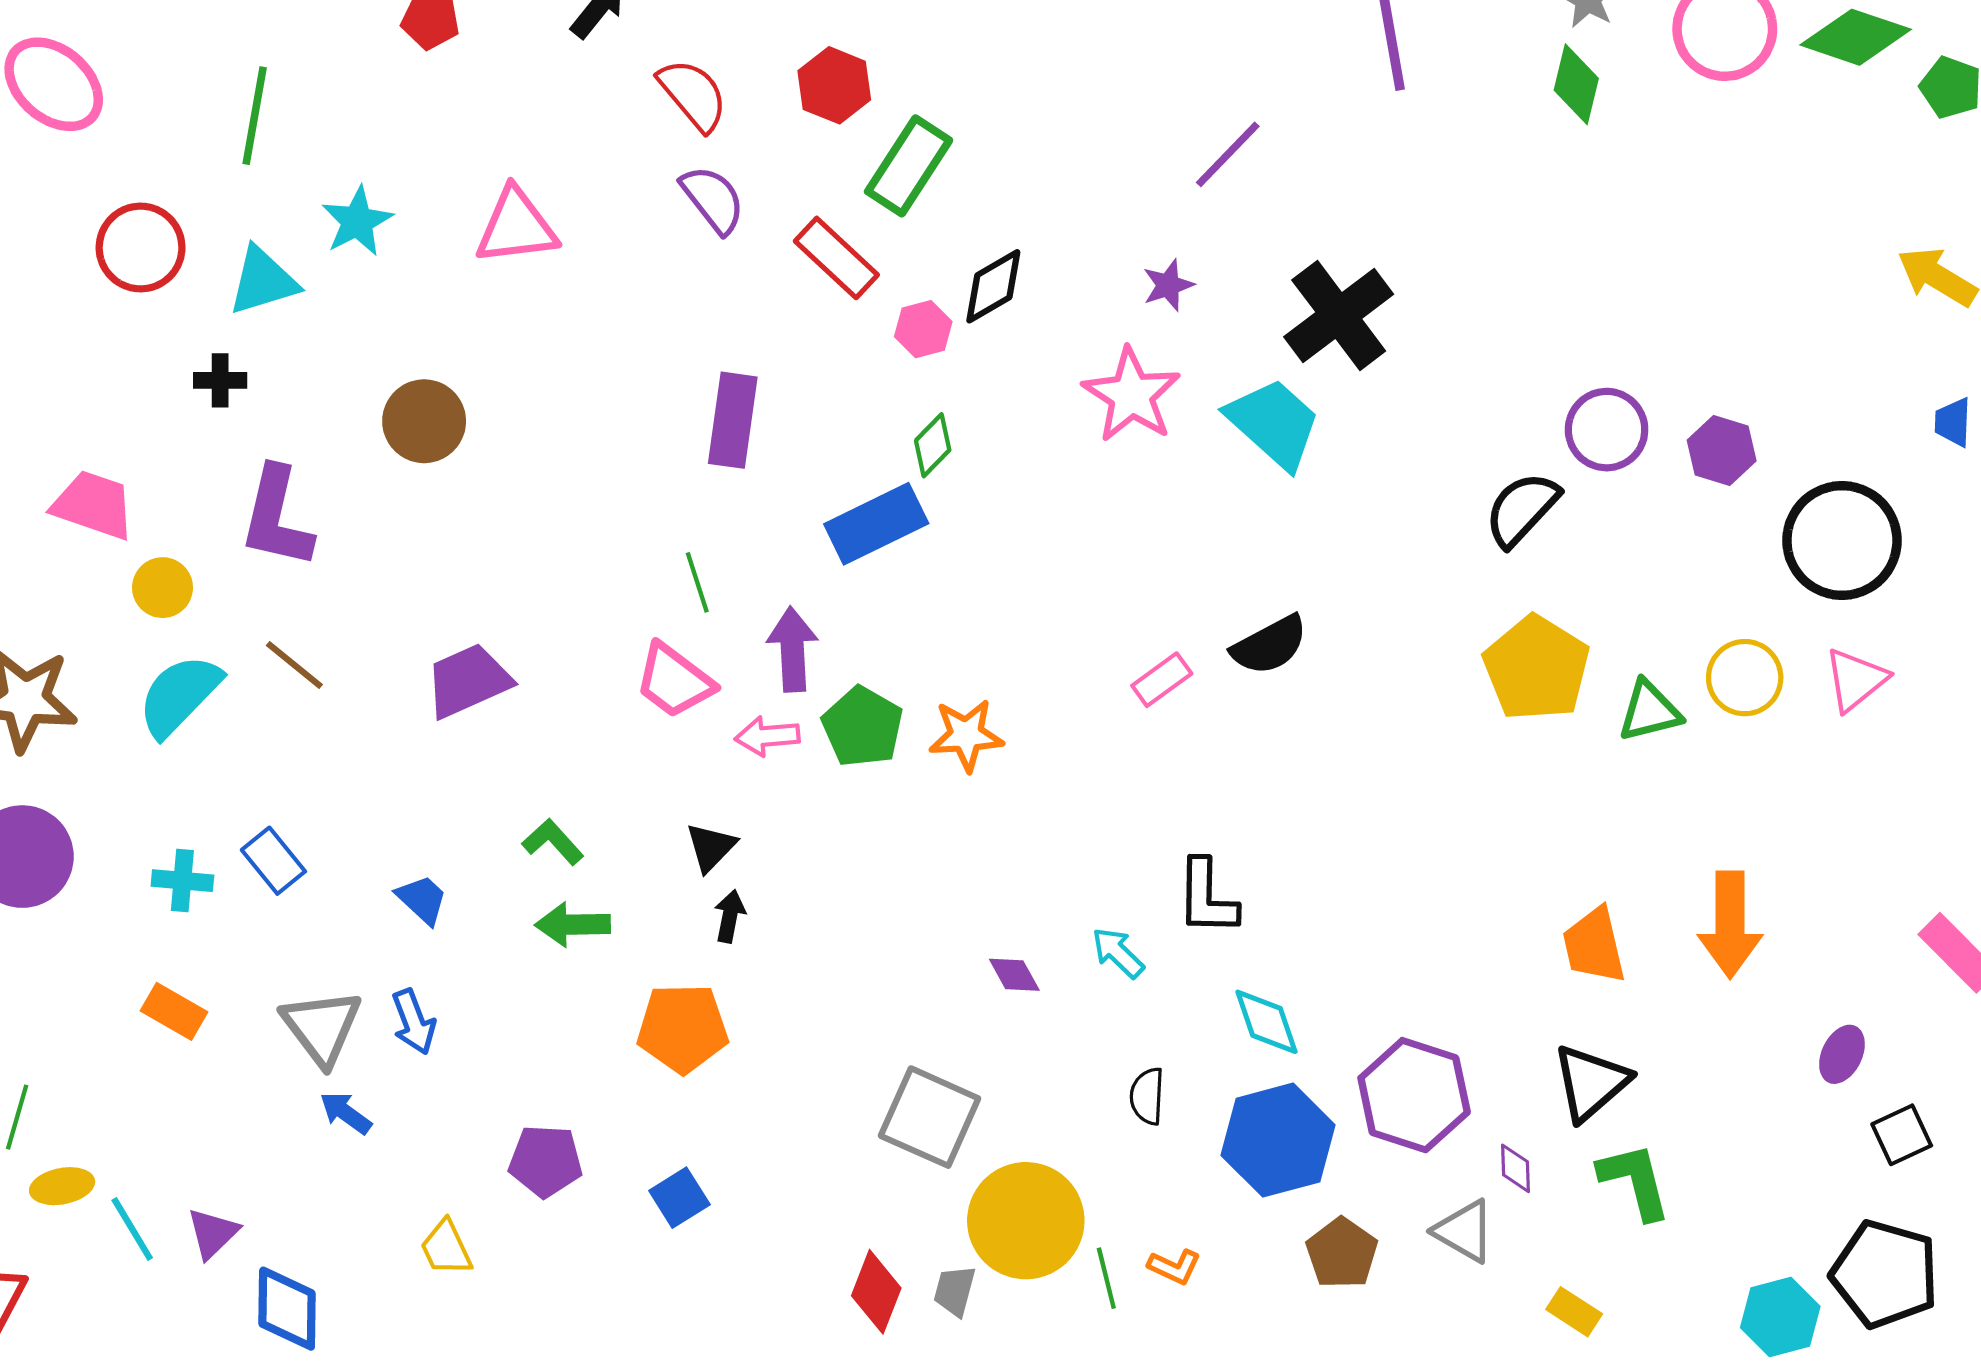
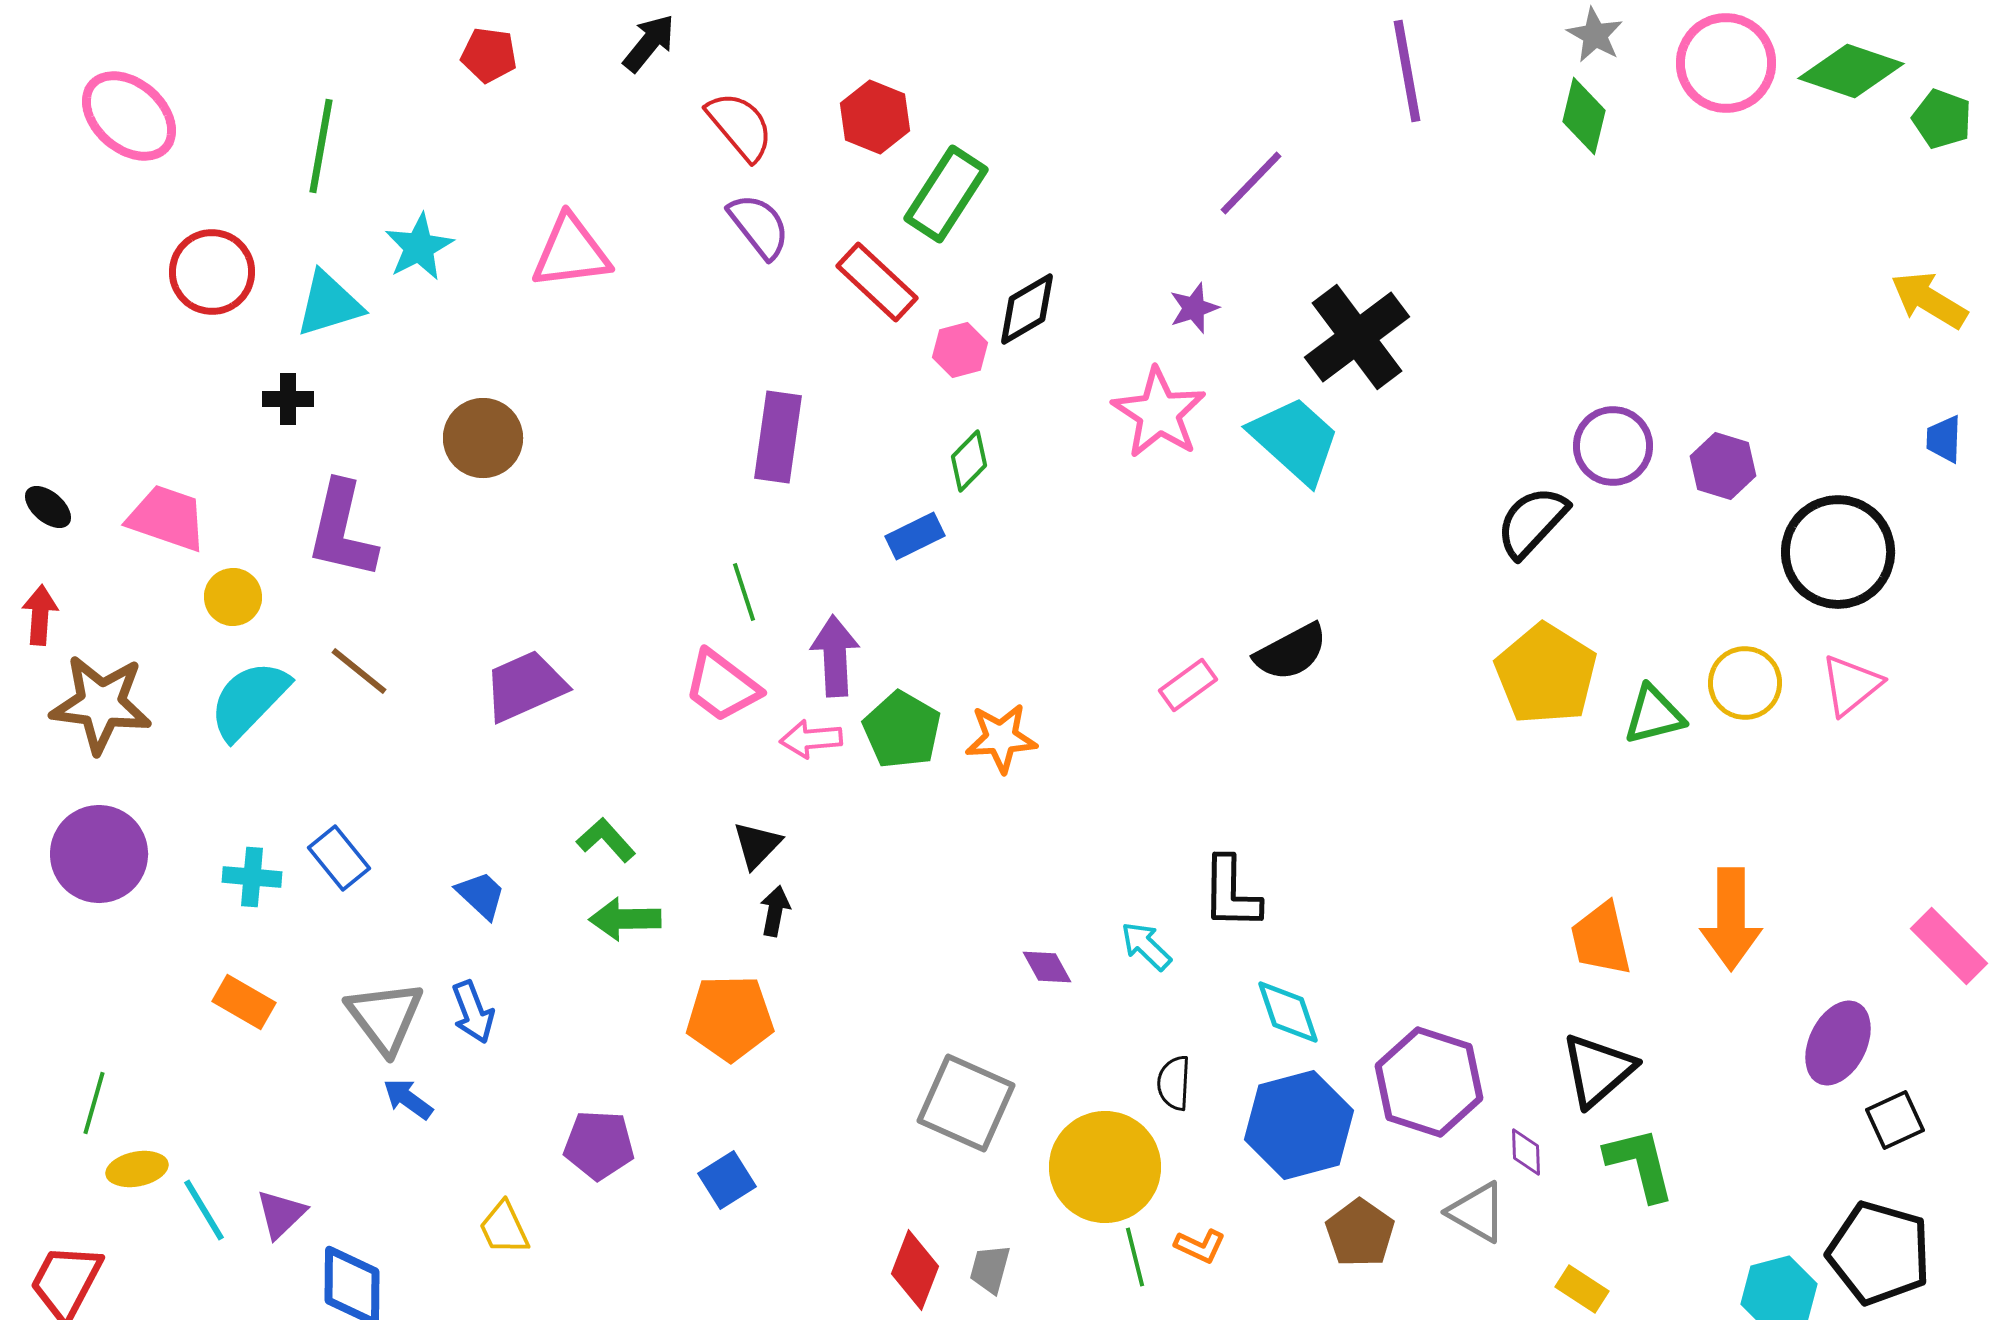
blue rectangle: (876, 524) -> (915, 536), size x0.6
purple ellipse: (1842, 1054) -> (1838, 1043), size x1.5
yellow circle: (1026, 1221) -> (1105, 1167), moved

